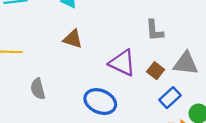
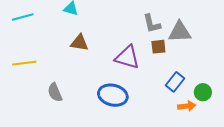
gray triangle: (186, 63) -> (180, 32), moved
brown square: (156, 71) -> (158, 47), moved, turned -35

